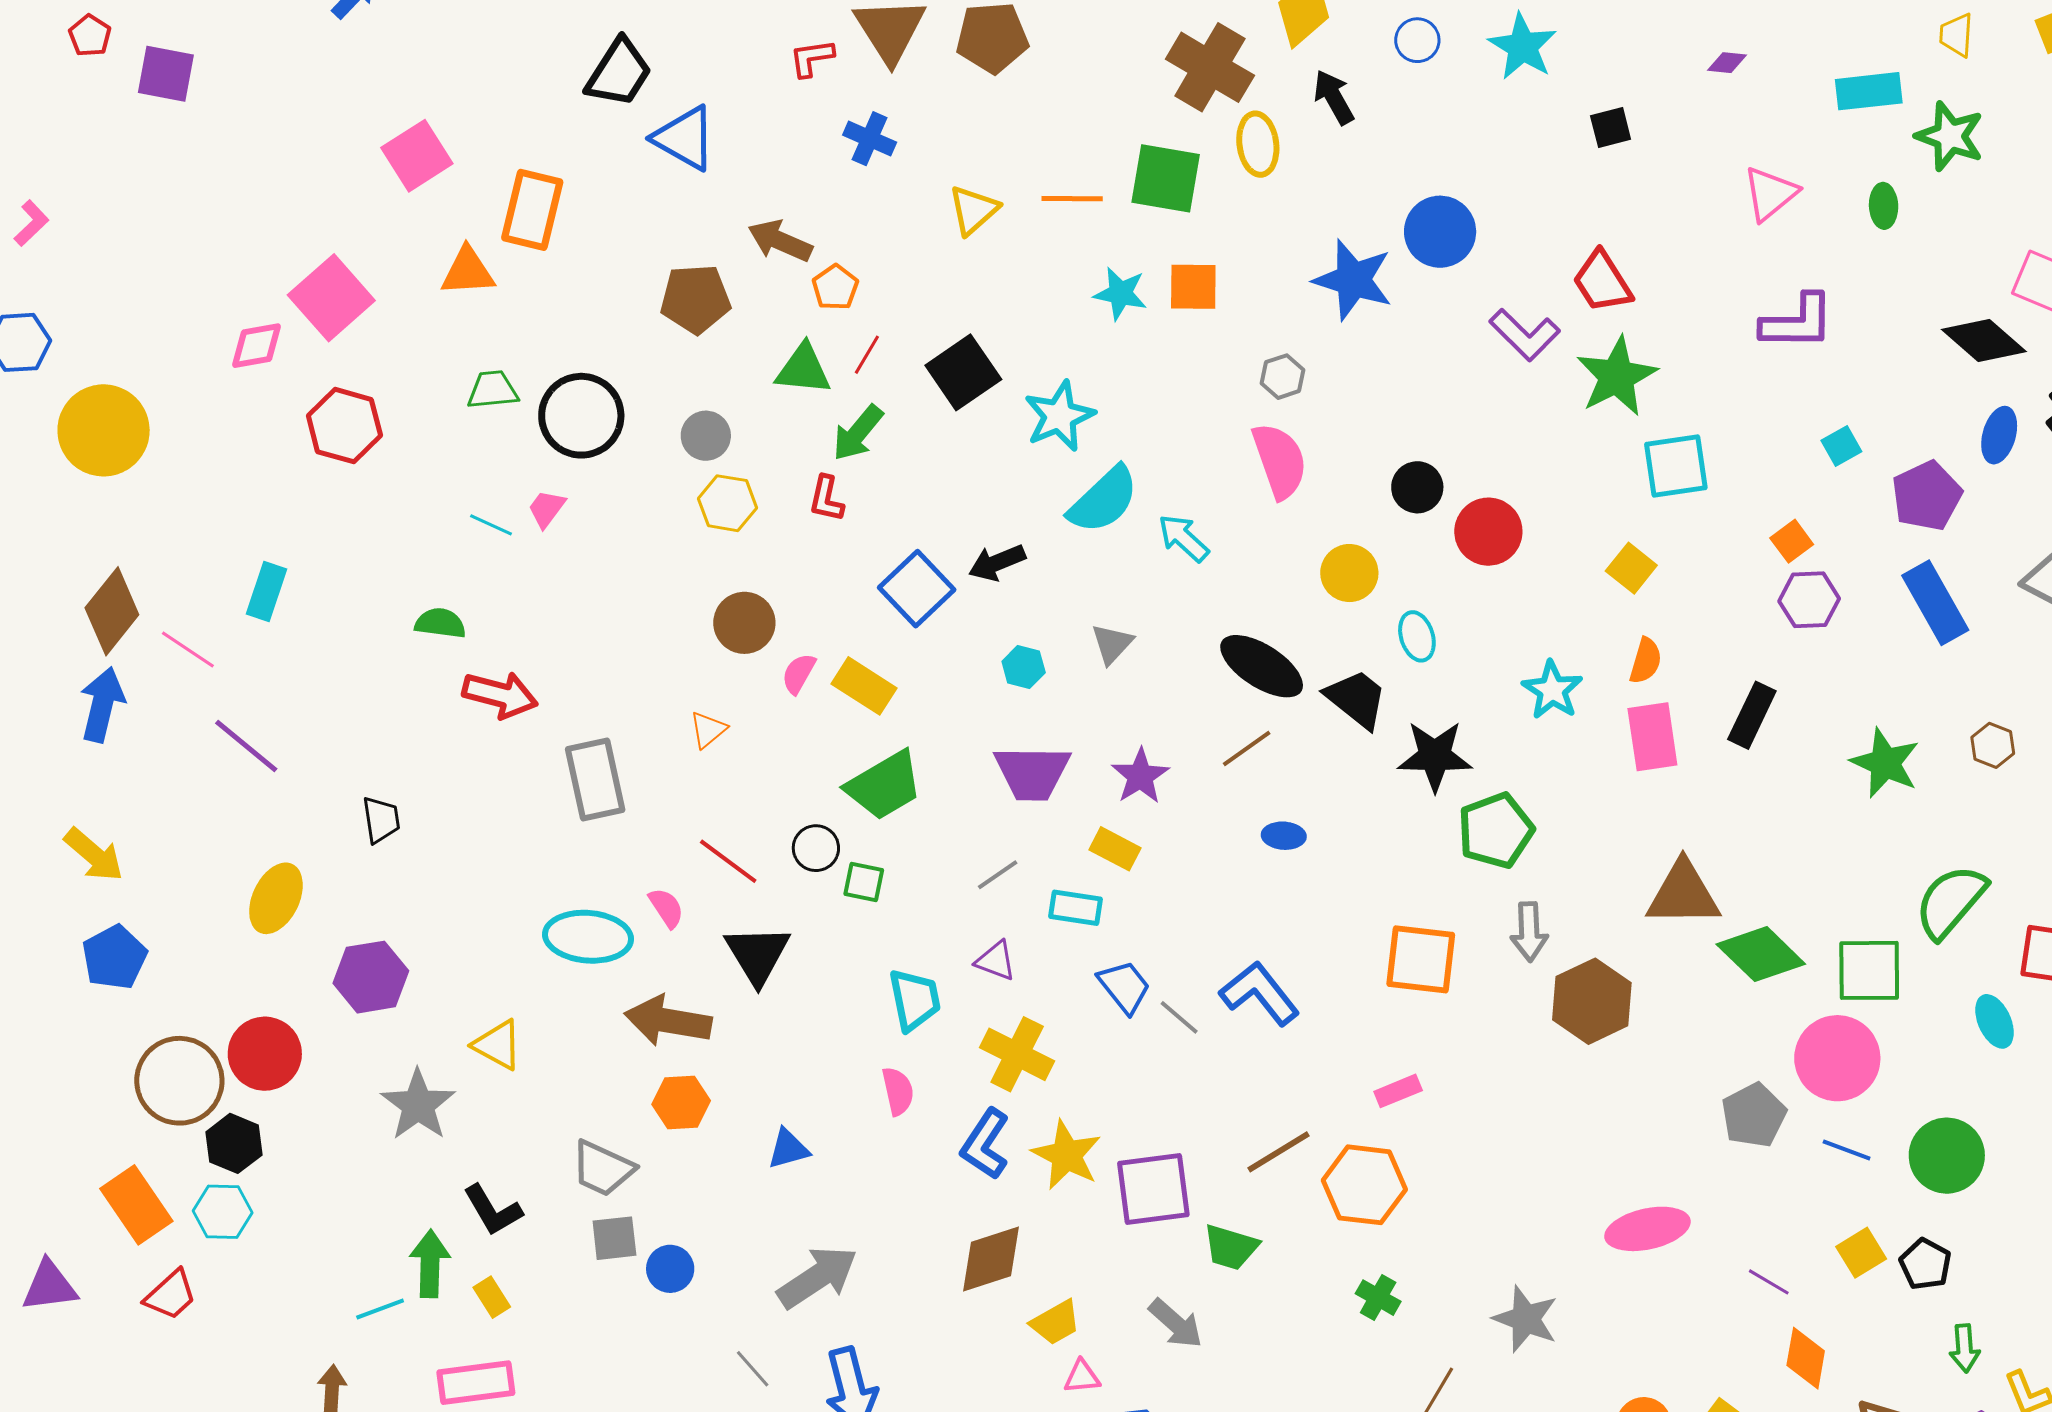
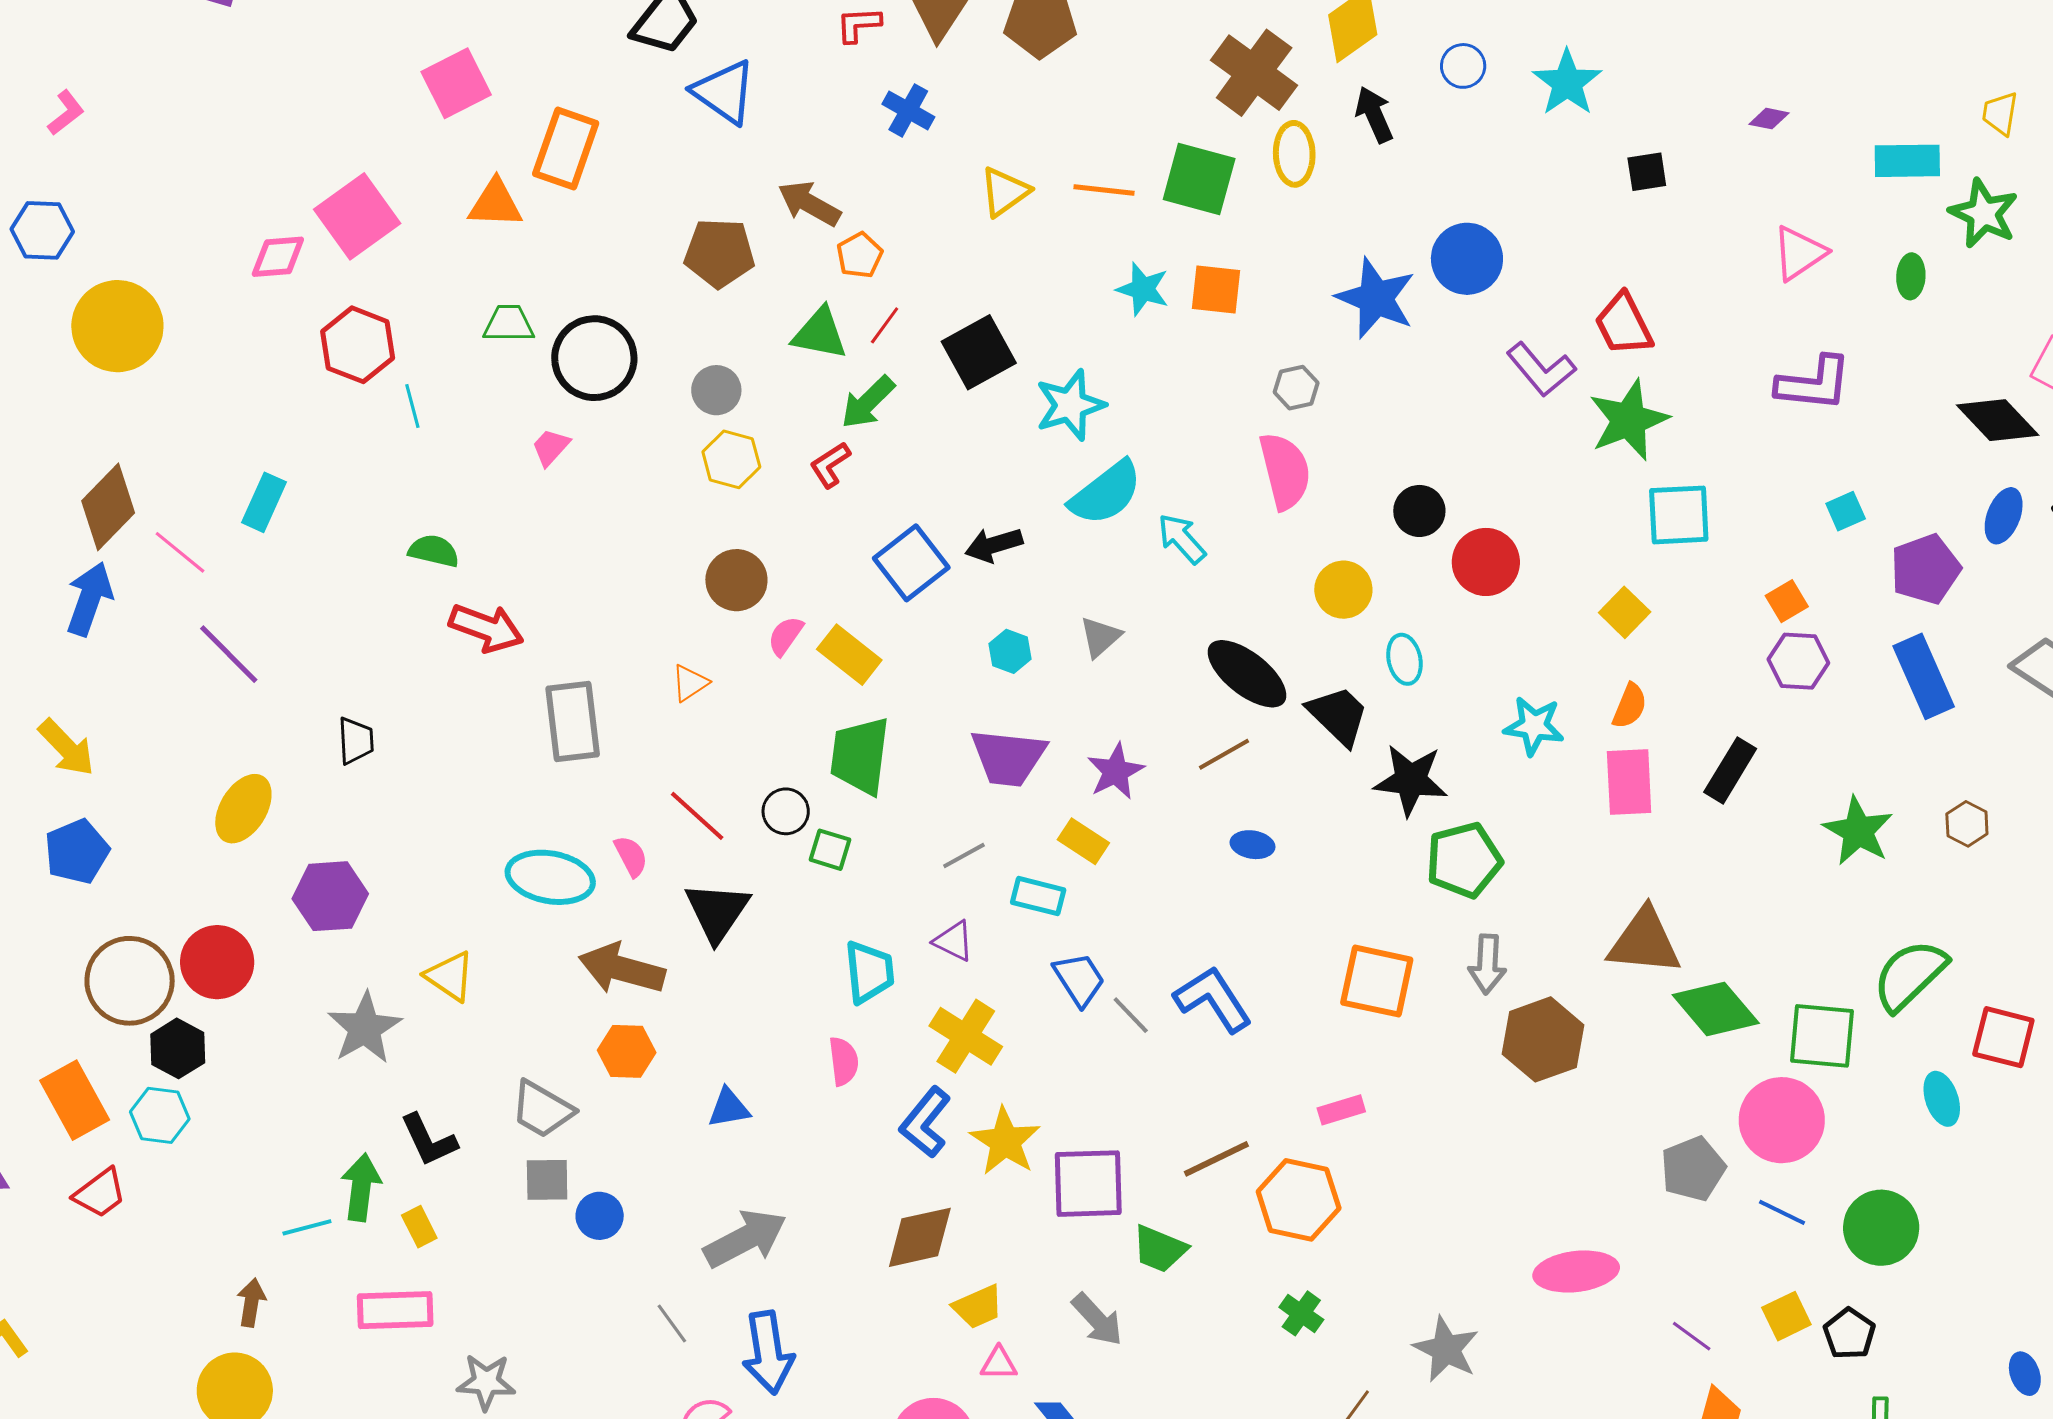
red L-shape: (826, 499) -> (830, 465), turned 39
cyan line: (491, 525) -> (412, 406), moved, turned 45
cyan star: (1552, 690) -> (1534, 726), turned -30
green trapezoid: (884, 785) -> (860, 756), turned 122

